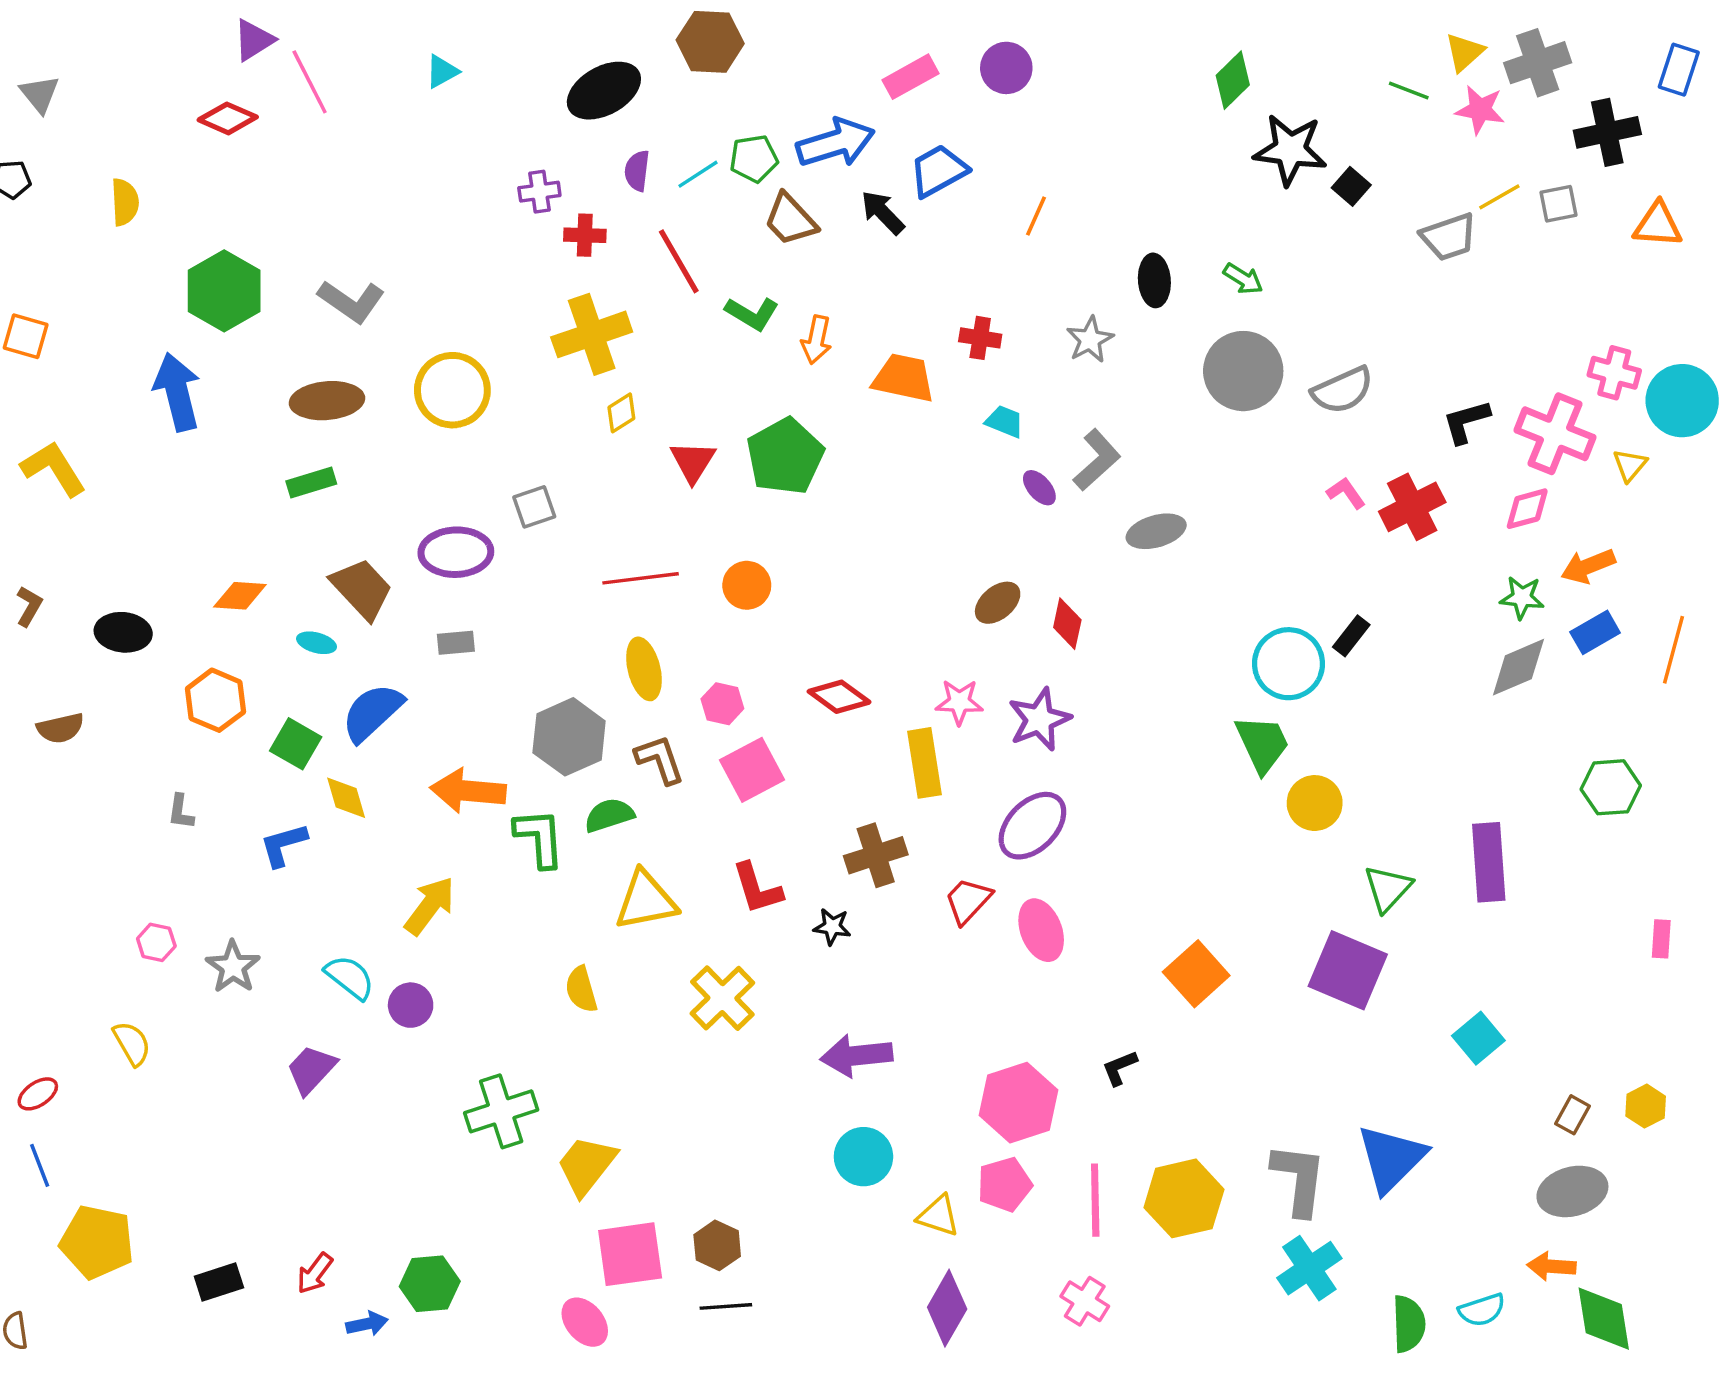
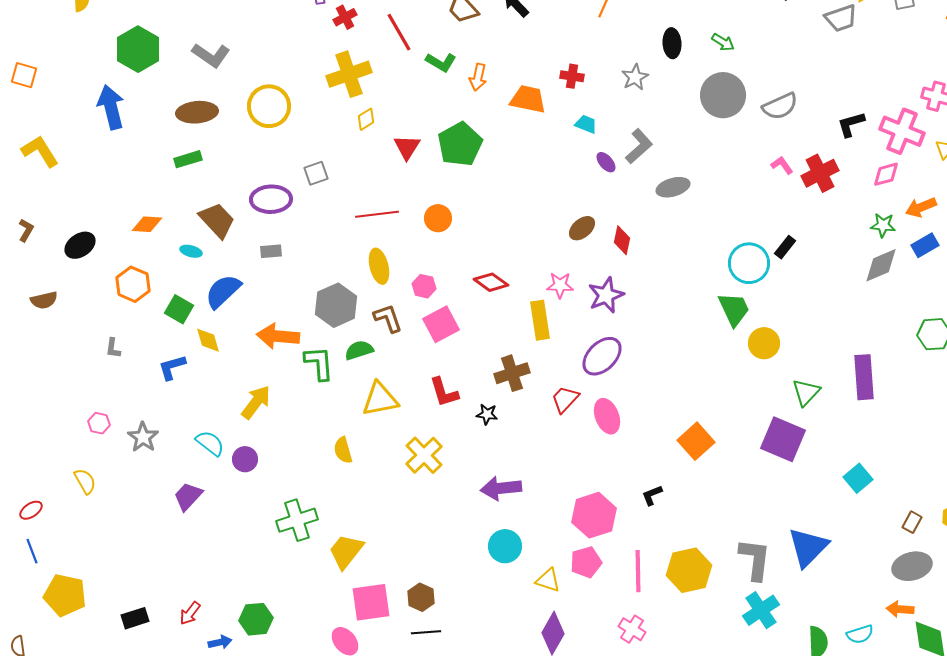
red cross: (585, 235) -> (345, 17), turned -30
black ellipse: (123, 632) -> (80, 245), turned -40

